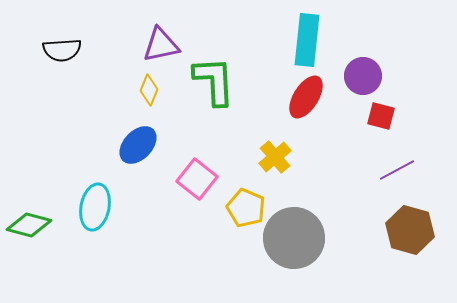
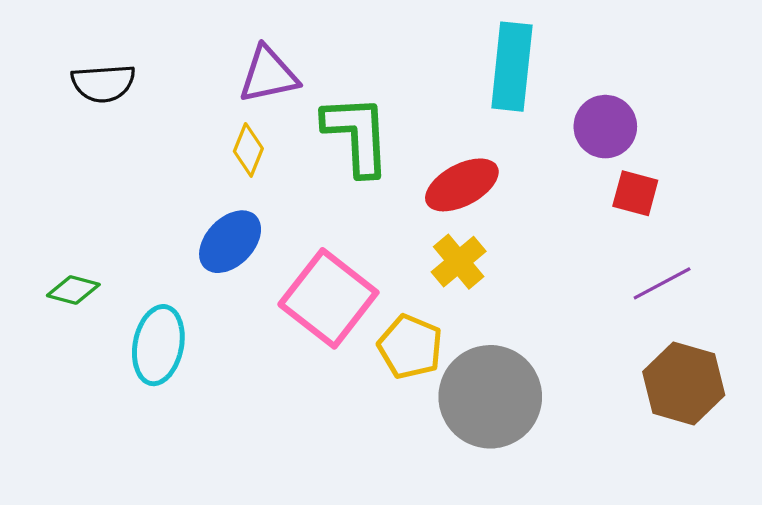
red ellipse: (306, 97) -> (462, 185), moved, turned 30
pink square: (197, 179) -> (328, 298), size x1.4
green diamond: (29, 225) -> (73, 290), moved, size x0.7

